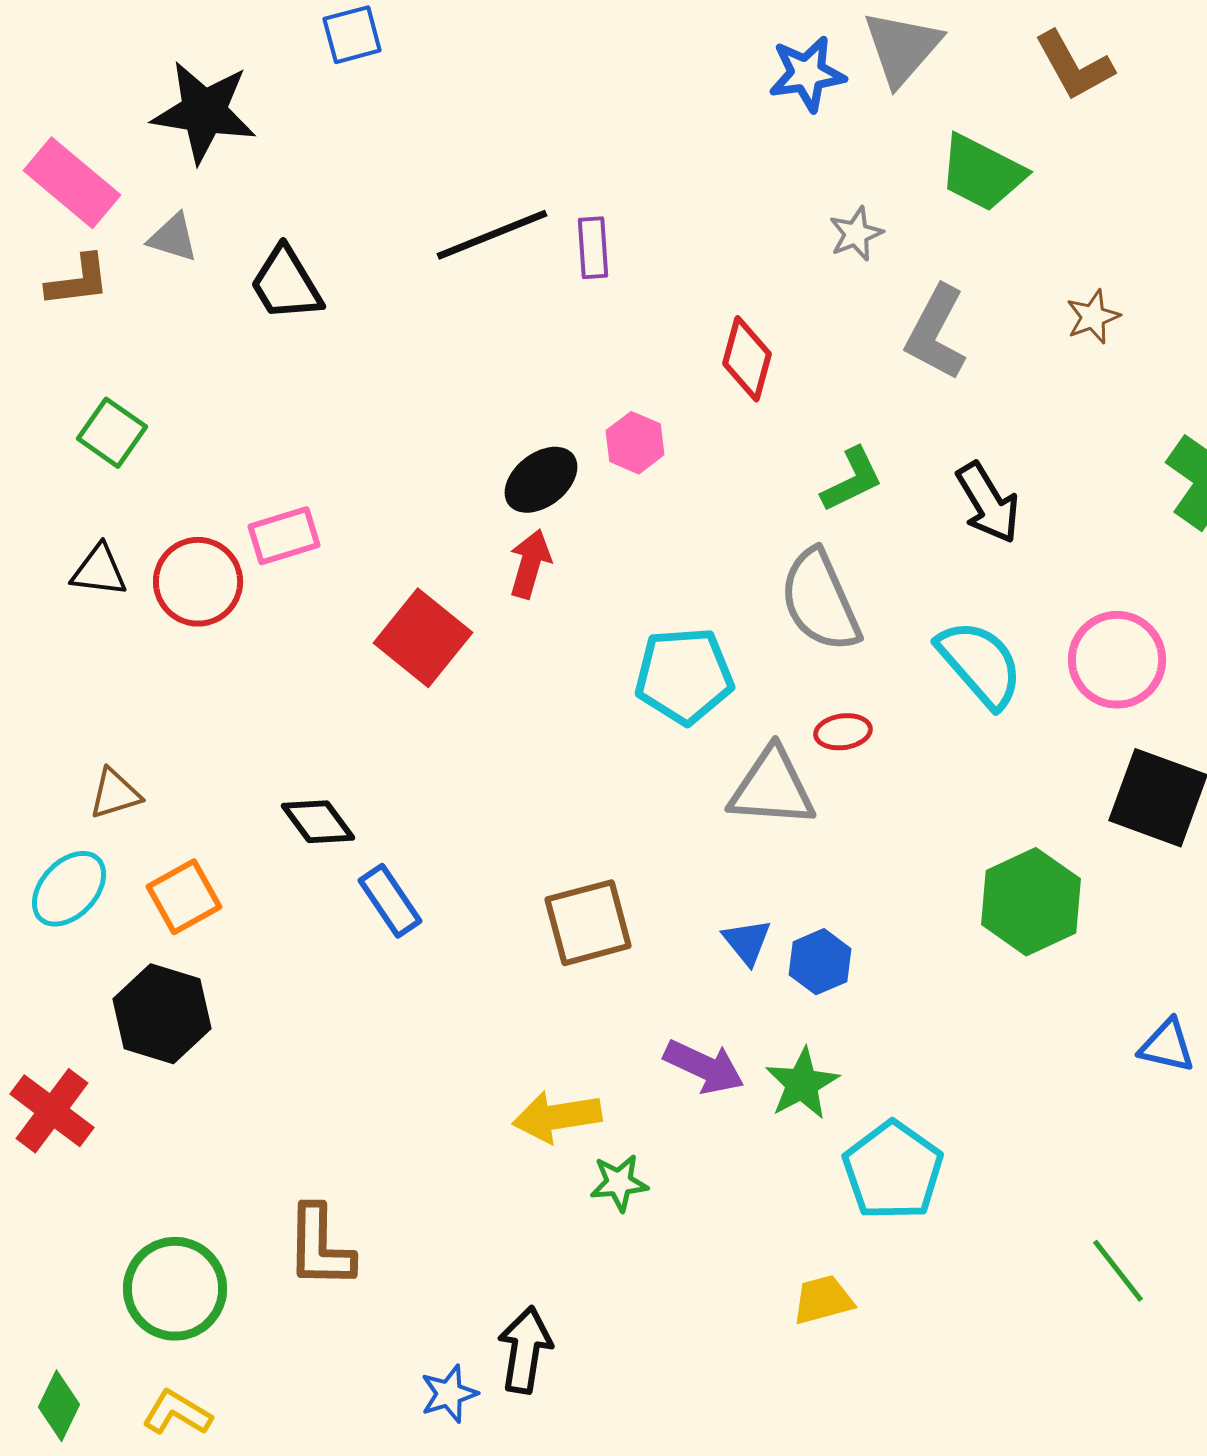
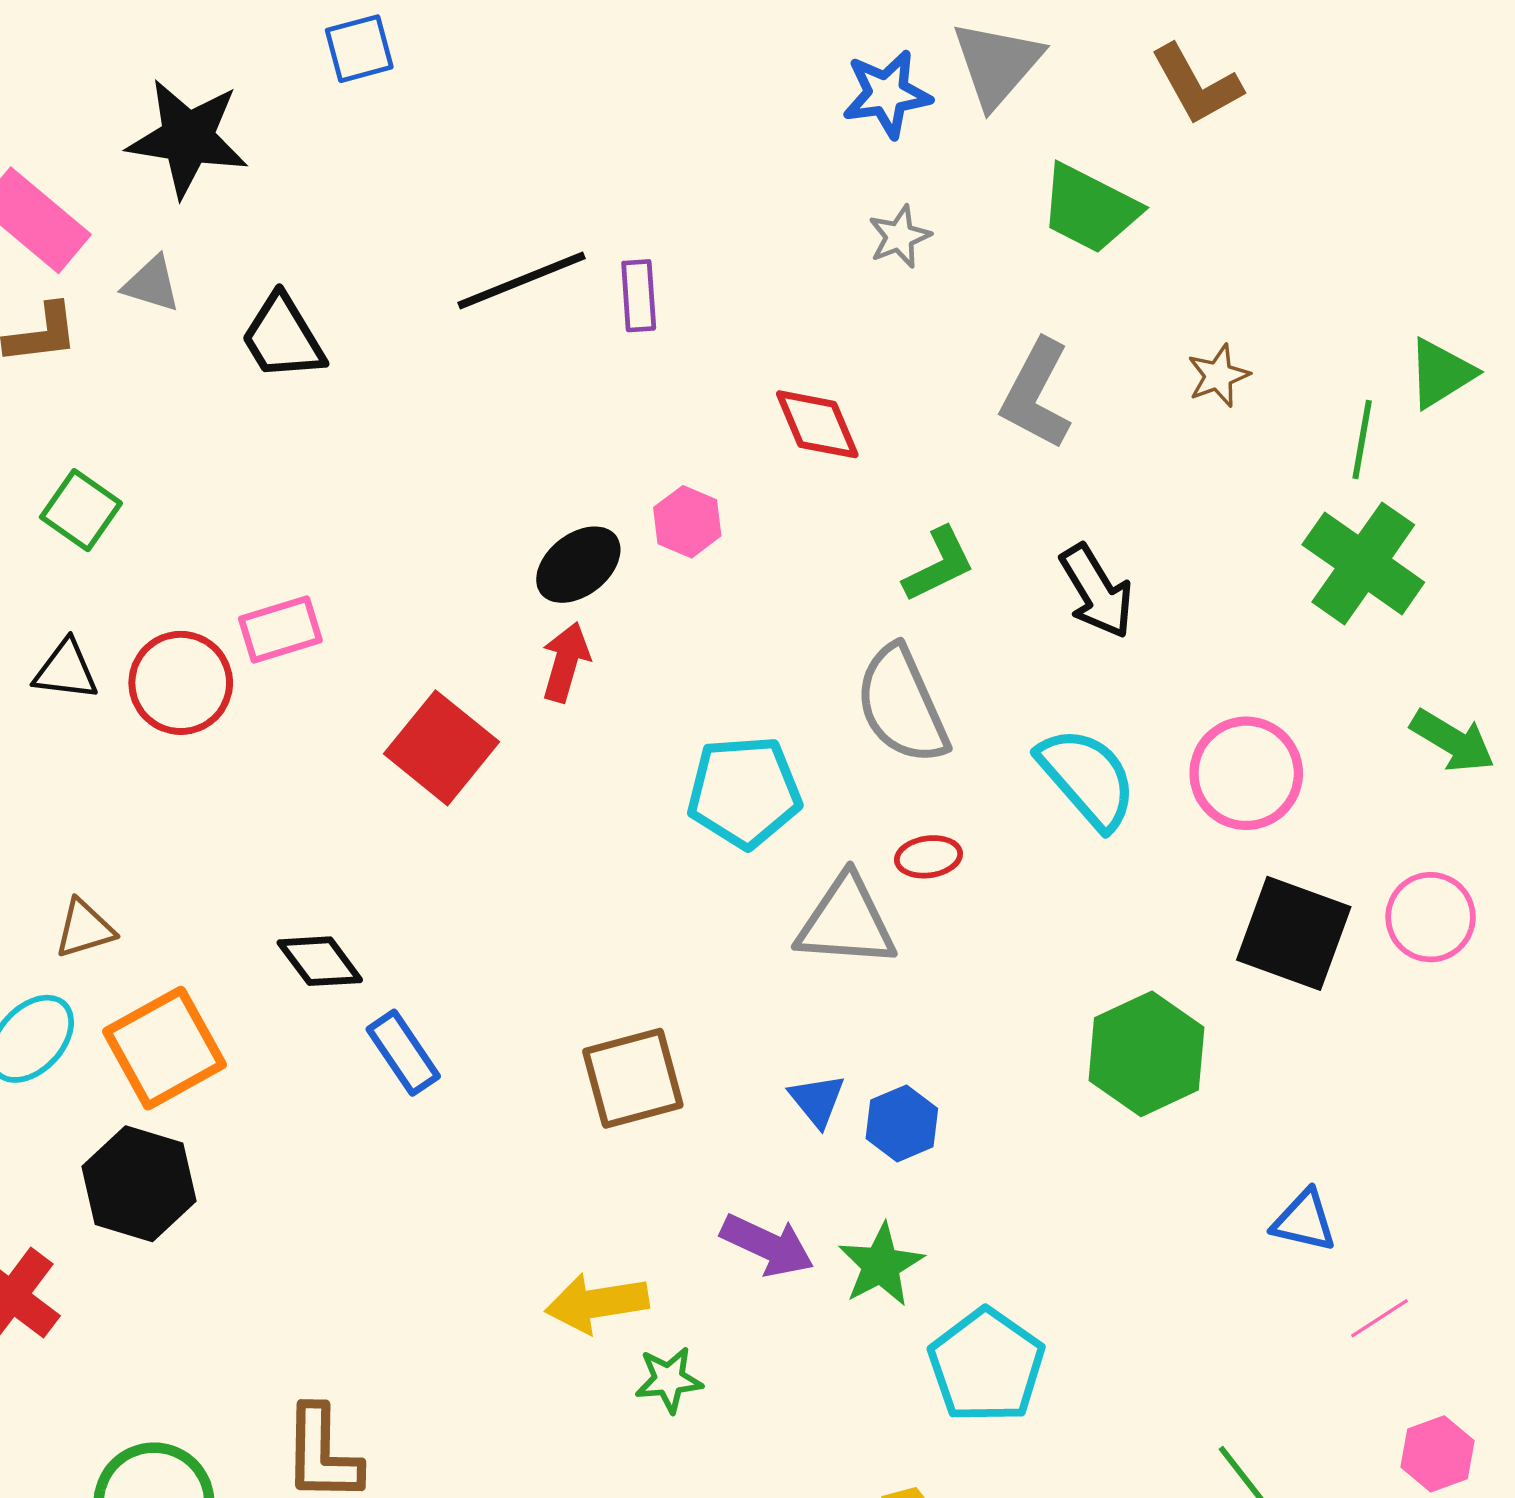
gray star: (856, 234) -> (900, 237), moved
red diamond: (747, 359) -> (817, 424), turned -38
orange square: (184, 897) -> (164, 1048), size x1.4

